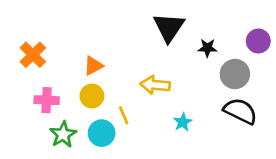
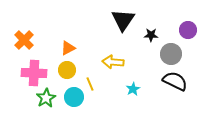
pink cross: (47, 100) -> (34, 73), size x1.4

